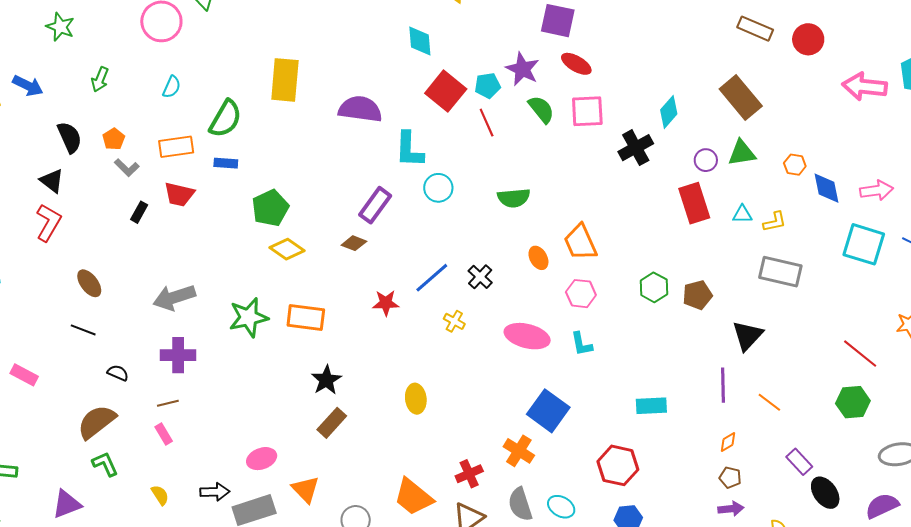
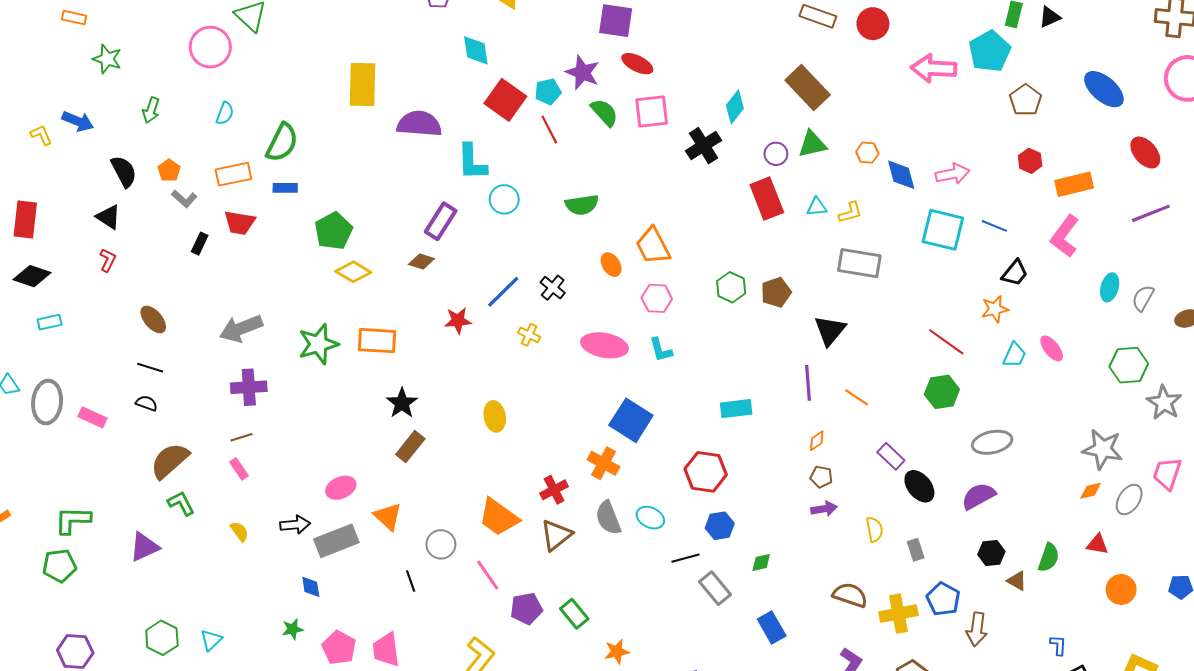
yellow rectangle: (285, 80) -> (363, 84), moved
red L-shape: (48, 223) -> (108, 260), size x0.6
black semicircle: (118, 373) -> (147, 403), moved

